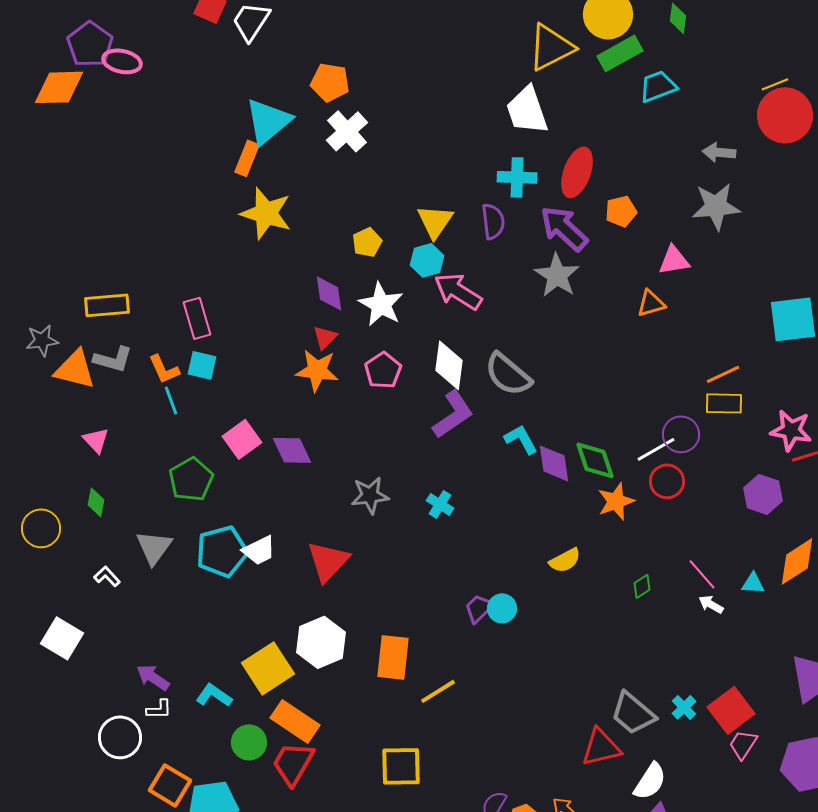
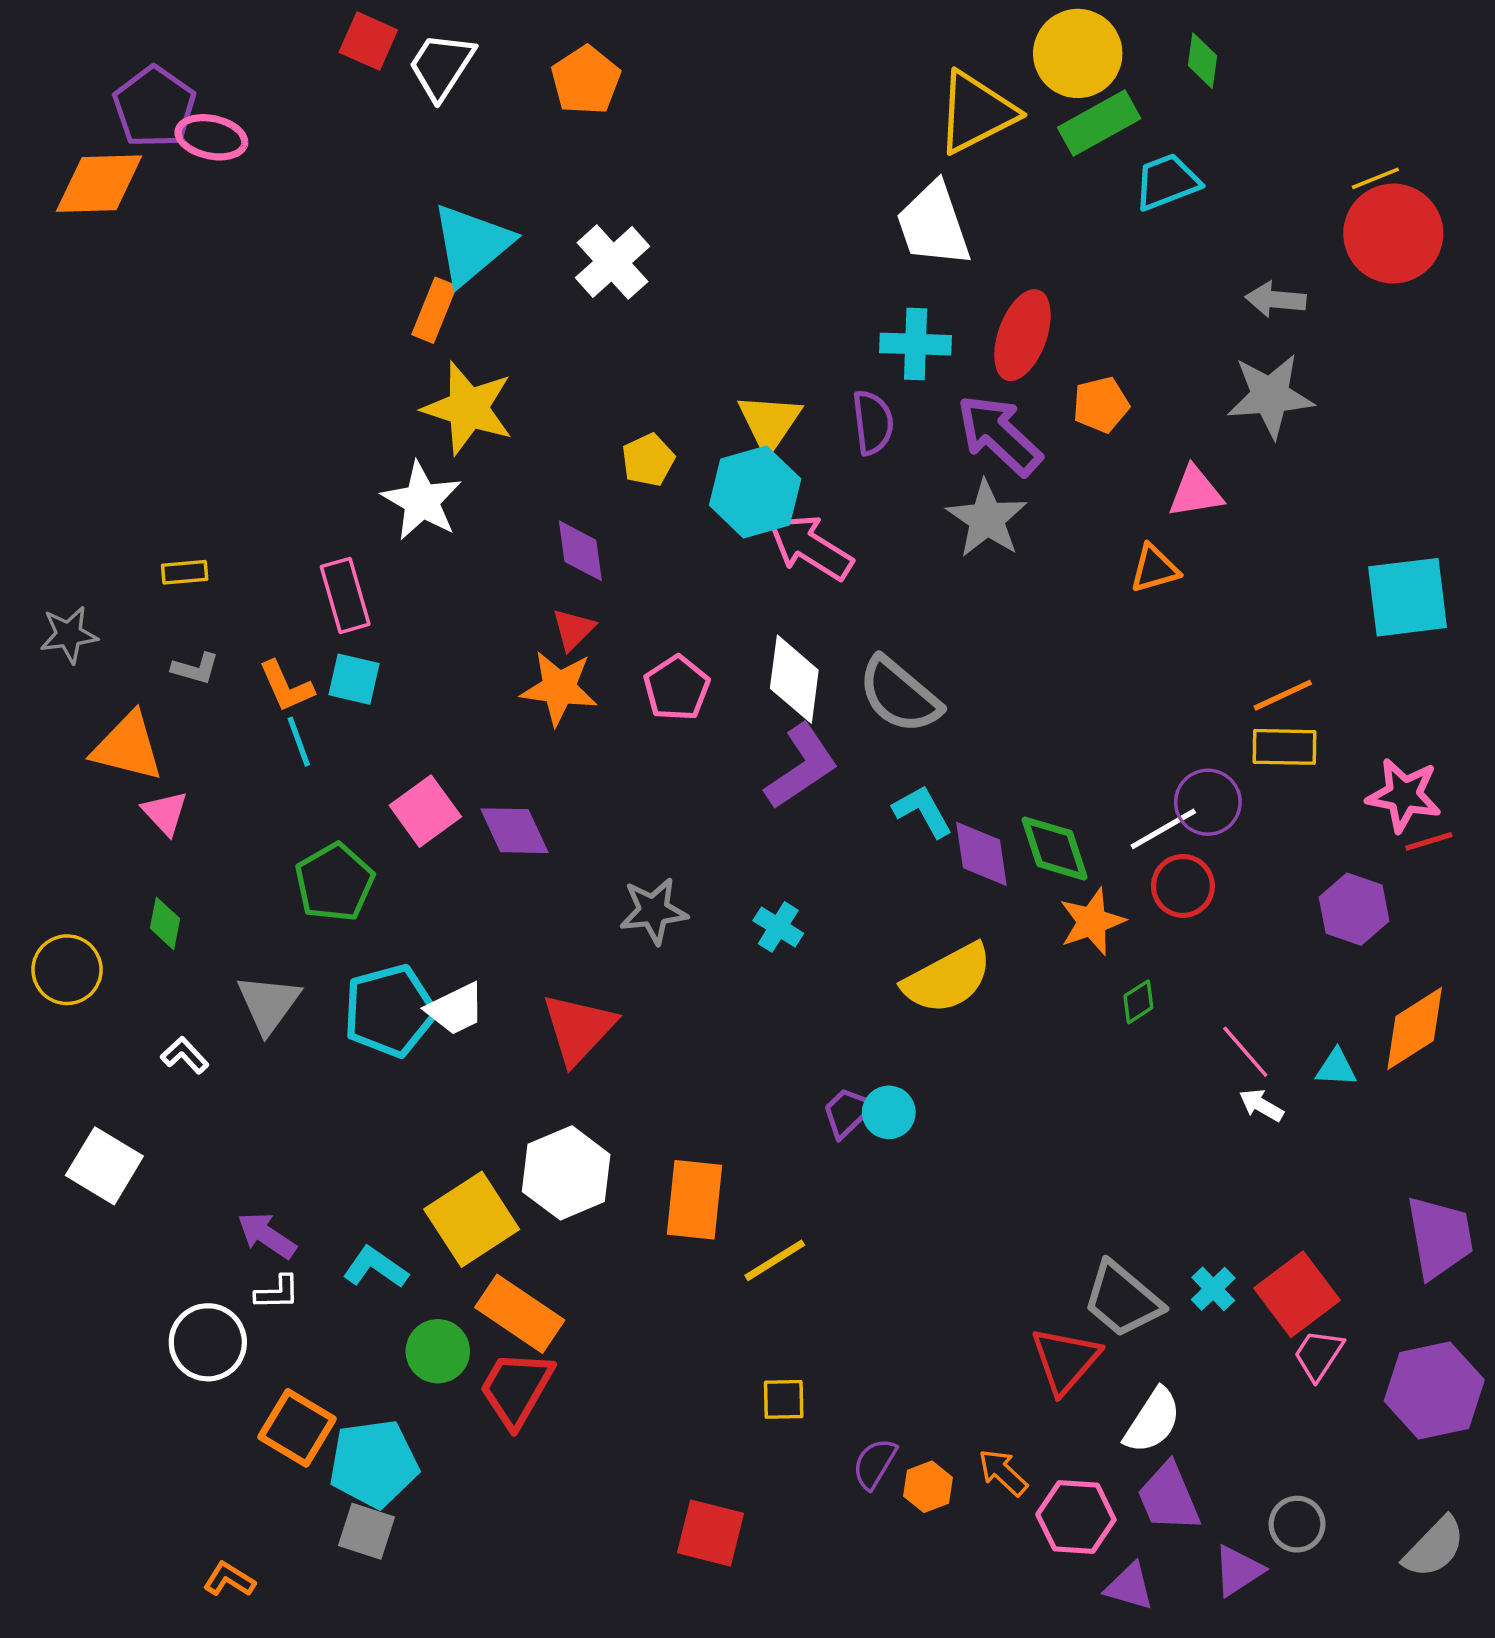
orange pentagon: (330, 82) -> (586, 80), moved, turned 30
cyan hexagon: (427, 260) -> (755, 492), size x1.5
white star: (381, 304) -> (422, 501), moved
yellow rectangle: (107, 305) -> (185, 572), size x0.6
gray L-shape: (113, 359) -> (195, 668), size x0.7
orange triangle: (75, 369) -> (128, 747), moved
yellow semicircle: (565, 560) -> (948, 979), moved, size x1.6
green diamond: (642, 586) -> (1138, 1002), moved
red triangle: (601, 747) -> (1065, 1360), turned -36
yellow square: (401, 766) -> (784, 1399), moved, size x0.6

